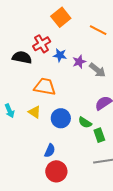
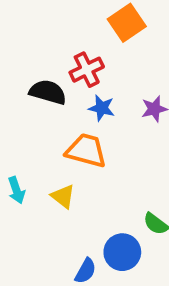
blue star: (60, 55) -> (102, 108), moved
blue circle: (61, 118) -> (122, 252), moved

